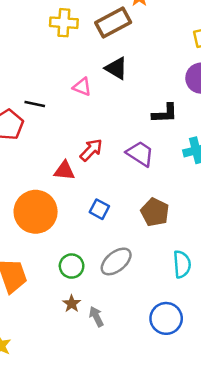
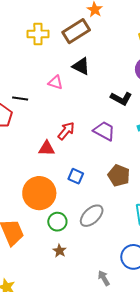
black L-shape: (165, 113) -> (121, 98), turned 35
orange circle: (36, 212) -> (39, 193), moved
gray arrow: (96, 317) -> (104, 278), moved

